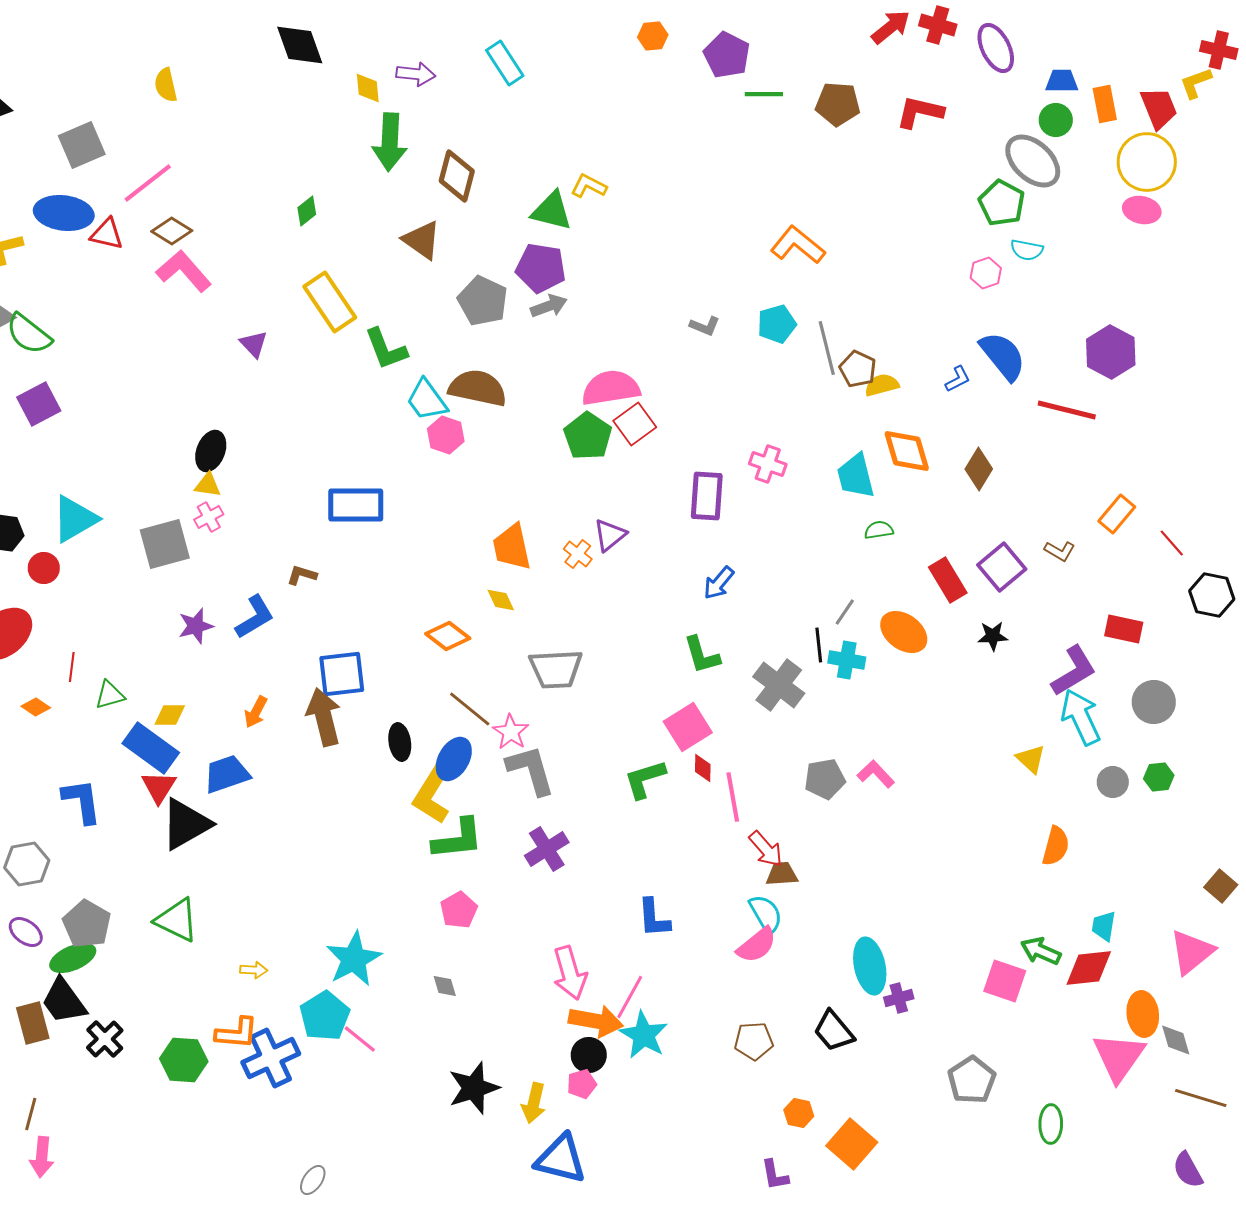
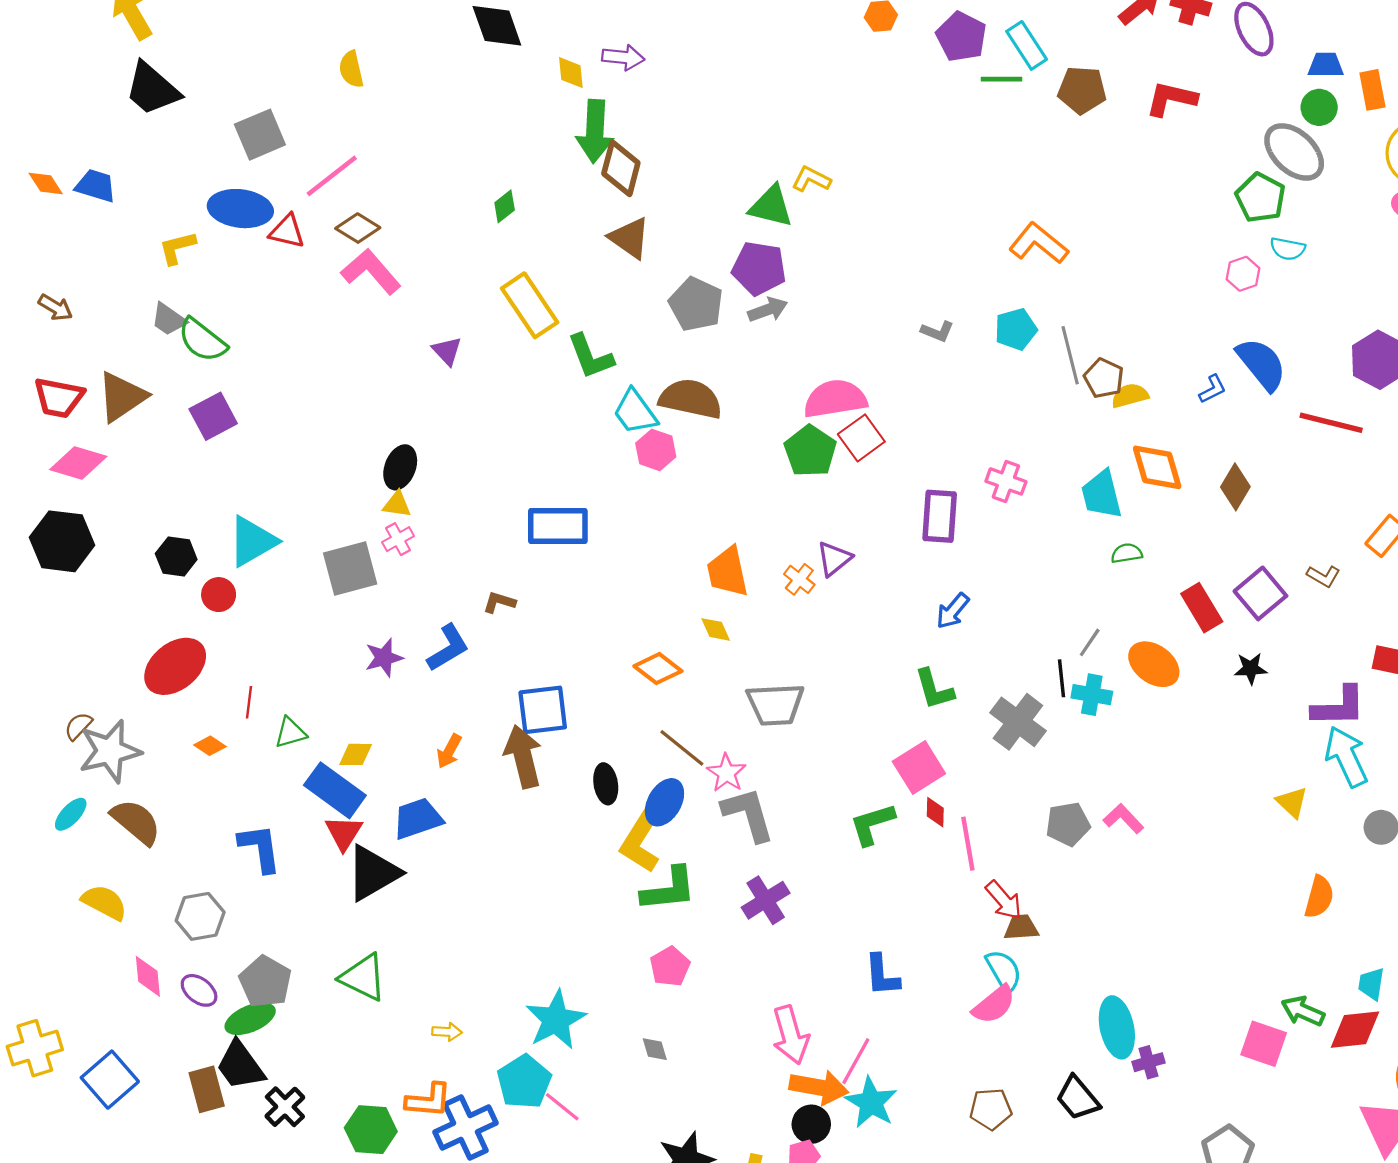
cyan rectangle: (505, 63) -> (1027, 45), moved
brown diamond: (457, 176) -> (621, 168), moved
purple L-shape: (1074, 671) -> (1339, 707), turned 30

